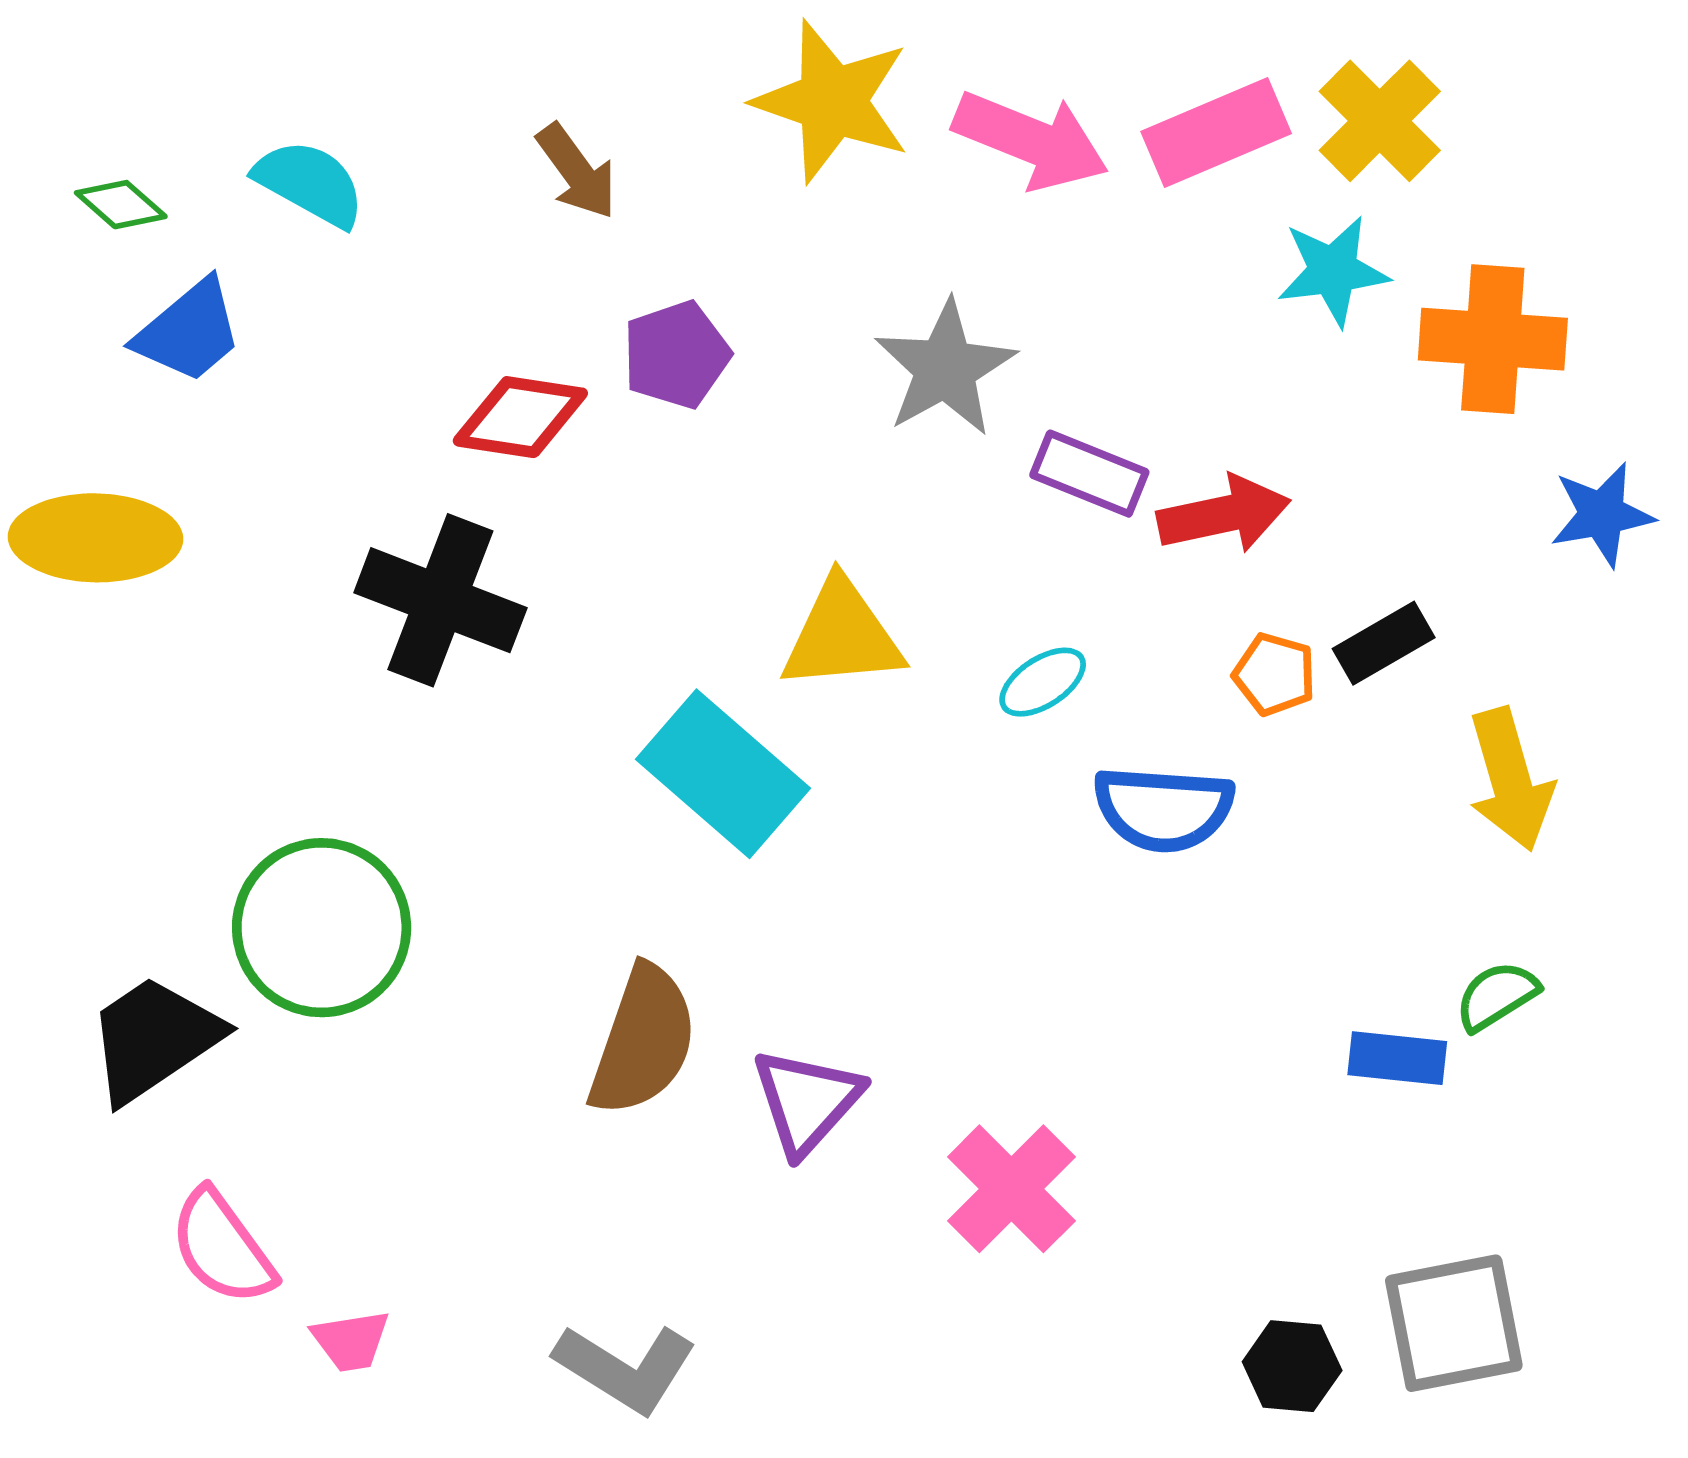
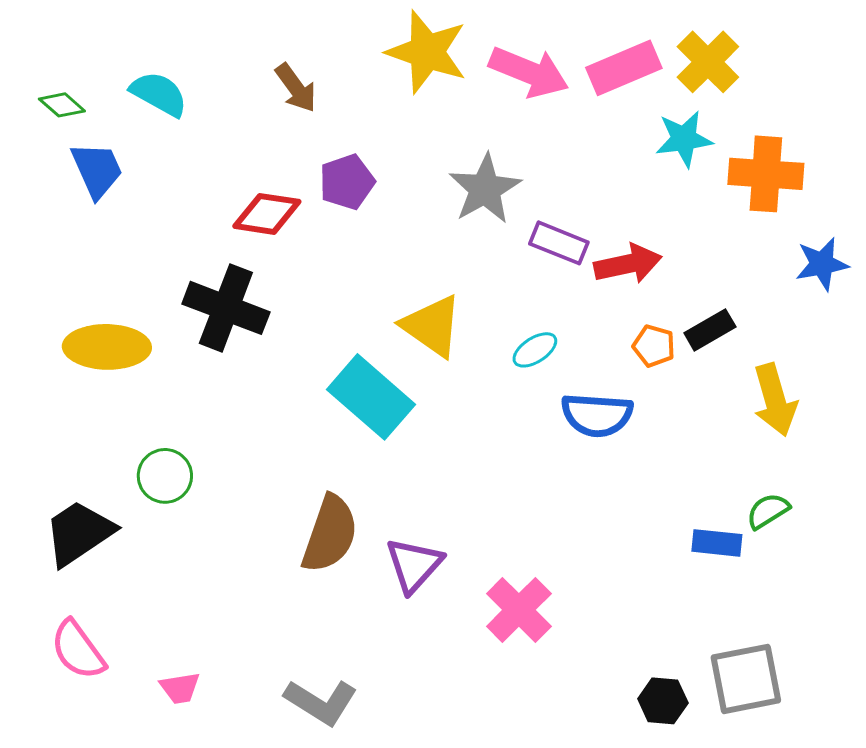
blue trapezoid: (189, 331) -> (97, 170), turned -74
yellow ellipse: (95, 538) -> (107, 347), moved
yellow triangle: (842, 635) -> (432, 326), turned 40
green circle: (322, 928) -> (165, 476), size x0.6
pink semicircle: (222, 1247) -> (78, 650), moved

